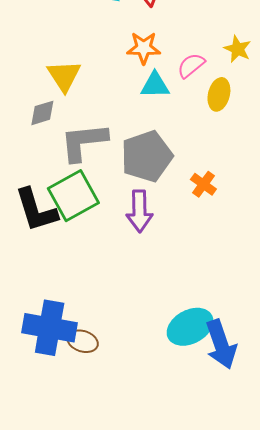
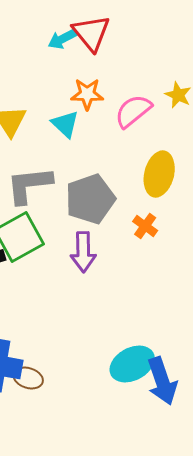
pink semicircle: (191, 65) -> (133, 111), size x1.4
cyan triangle: (155, 85) -> (65, 124), moved, turned 44
yellow ellipse: (219, 94) -> (159, 174), moved, size x1.4

